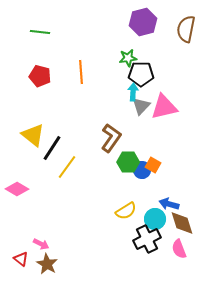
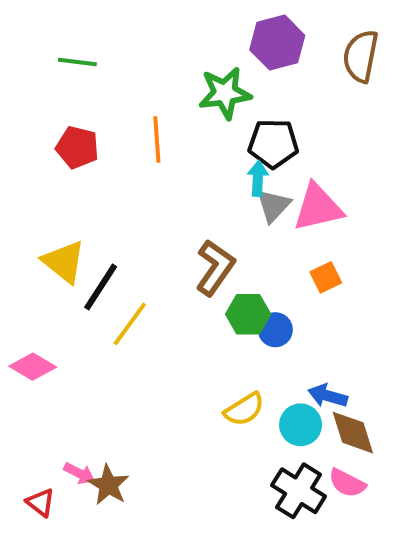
green star: (128, 58) -> (225, 93), moved, size x1.5
orange square: (153, 165) -> (326, 277), moved, turned 35
black cross: (147, 239) -> (299, 491), moved, turned -32
pink semicircle: (179, 249) -> (347, 483), turned -42
brown star: (47, 264) -> (108, 485), moved

